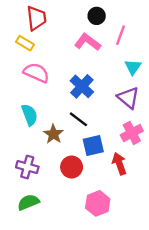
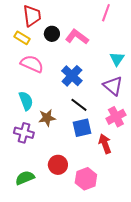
black circle: (97, 16) -> (52, 34), moved
pink line: (120, 35) -> (106, 13), moved
black line: (78, 119) -> (79, 105), moved
brown star: (53, 134) -> (47, 118), turned 30
purple cross: (27, 167) -> (24, 133), moved
red circle: (72, 167) -> (58, 165), moved

